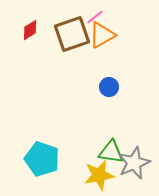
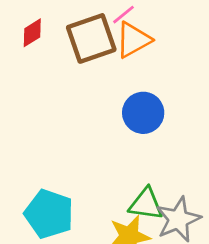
blue circle: (109, 87) -> (143, 113), size x1.5

